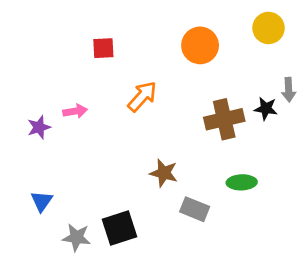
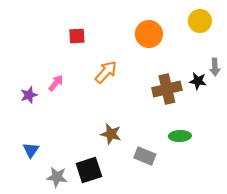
pink arrow: (75, 111) -> (56, 83), turned -42
brown star: (164, 173) -> (111, 134), moved

